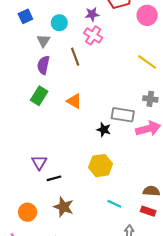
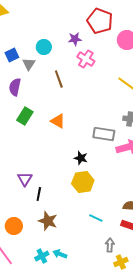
blue square: (25, 16) -> (12, 55), moved
pink cross: (93, 35) -> (86, 59), moved
purple semicircle: (43, 65) -> (15, 87), moved
black star: (104, 130) -> (81, 158), moved
black line: (54, 178) -> (39, 194), turned -64

